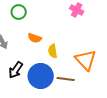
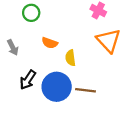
orange triangle: (86, 60) -> (109, 41), moved

